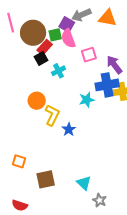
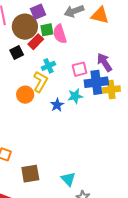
purple square: (67, 24) -> (38, 12), moved, turned 35
pink square: (89, 55) -> (79, 69), moved
black square: (41, 58) -> (17, 53), moved
yellow L-shape: (52, 115) -> (40, 82), moved
blue star: (69, 129) -> (57, 105), moved

